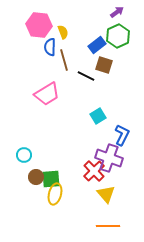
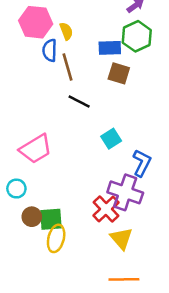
blue rectangle: (97, 45) -> (110, 48), turned 36
black line: (86, 76) -> (79, 102), moved
pink trapezoid: (47, 94) -> (36, 149), moved

